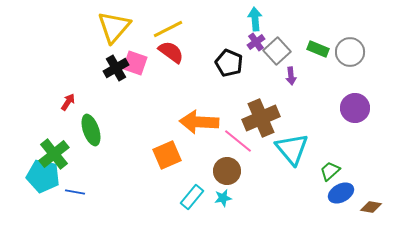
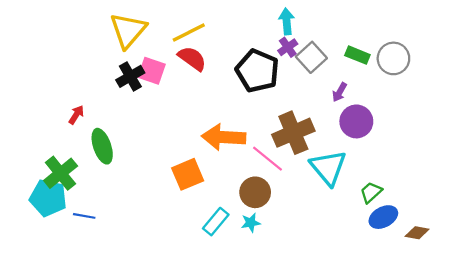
black pentagon: (229, 63) -> (257, 71), size x1.4
purple arrow: (291, 76) -> (339, 92), moved, turned 36
purple circle: (355, 108) -> (356, 121), moved

